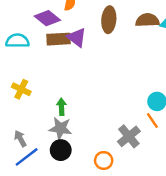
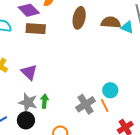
purple triangle: (77, 38) -> (29, 72), moved
green arrow: (61, 107) -> (44, 101), moved
gray cross: (129, 136) -> (86, 104), moved

